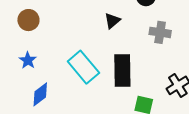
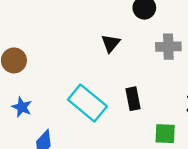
black rectangle: (122, 71) -> (133, 99), size x0.6

